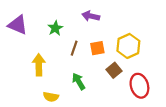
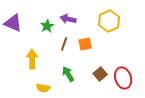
purple arrow: (91, 16) -> (68, 19), moved
yellow hexagon: (128, 46) -> (109, 21), moved
brown square: (114, 70) -> (100, 74), moved

